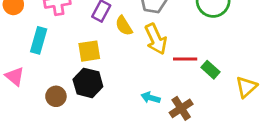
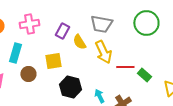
black hexagon: (88, 83) -> (70, 87), moved
brown circle: (56, 96) -> (28, 74), moved
cyan arrow: (150, 98) -> (99, 96), turned 48

